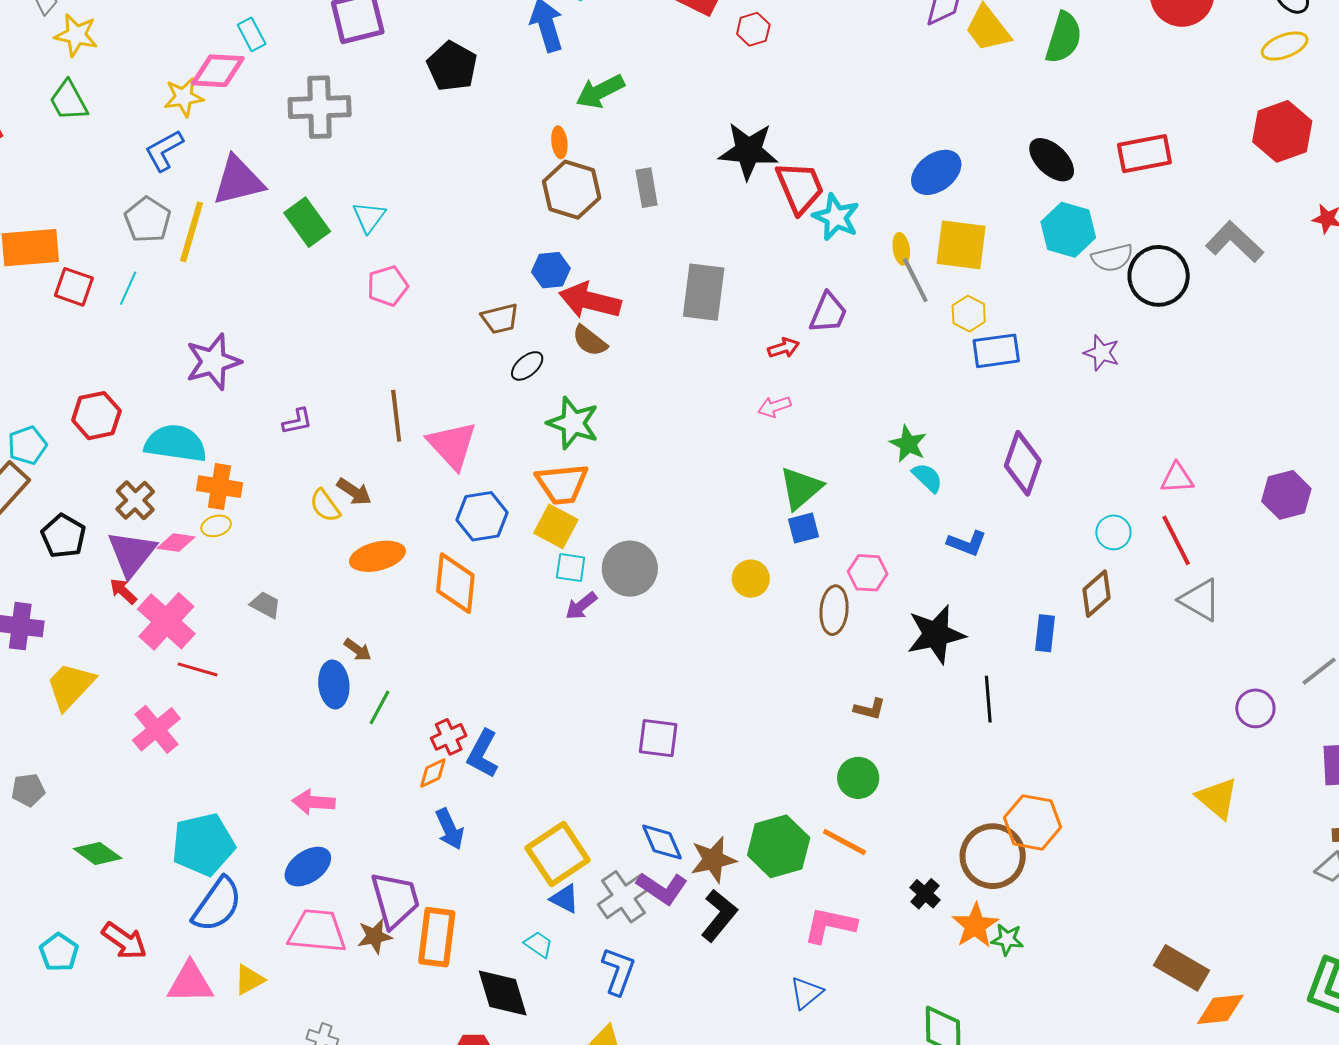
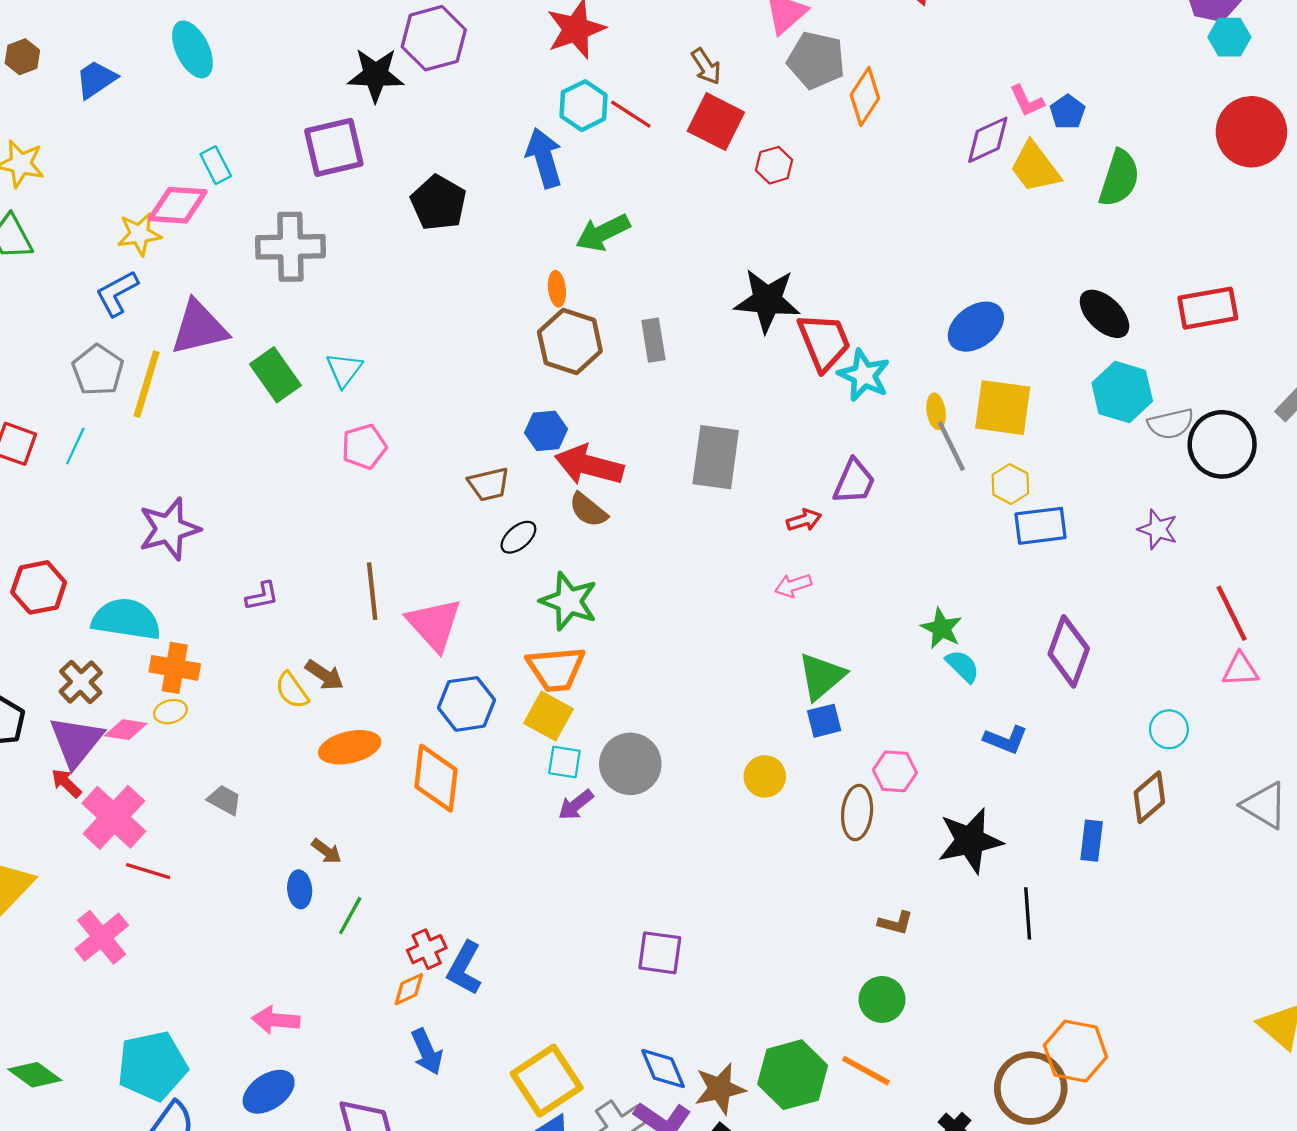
red line: (1176, 540) -> (1232, 613), moved
blue ellipse: (334, 684) -> (300, 889), size x0.7

